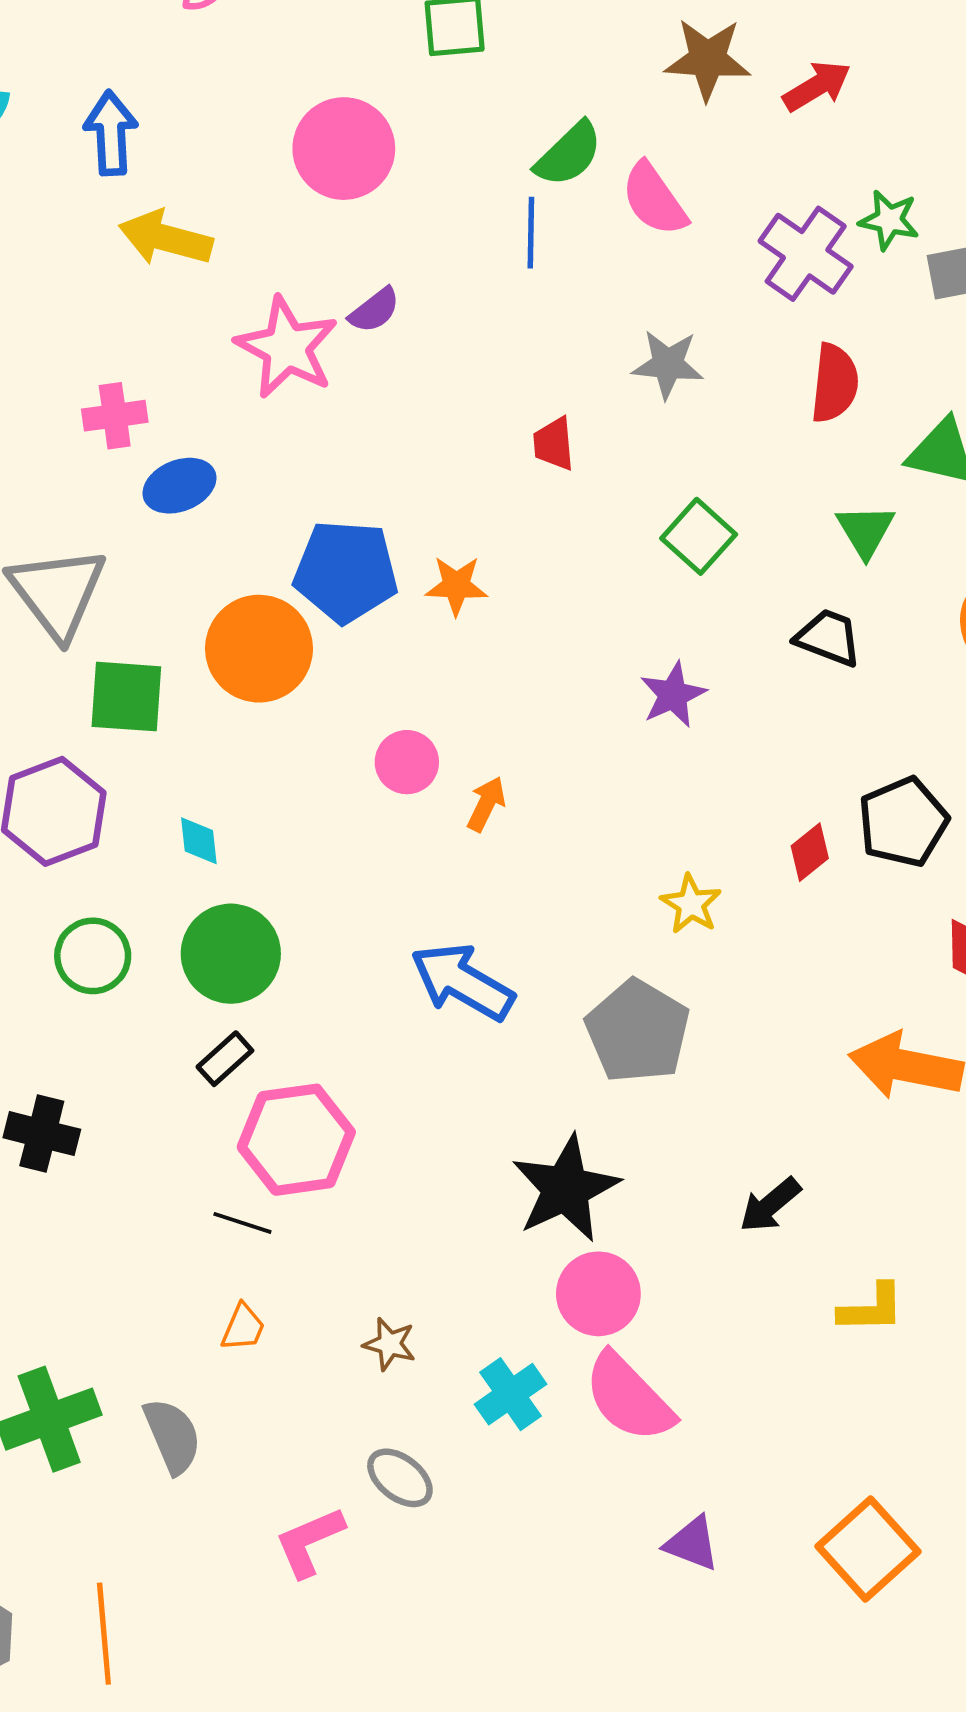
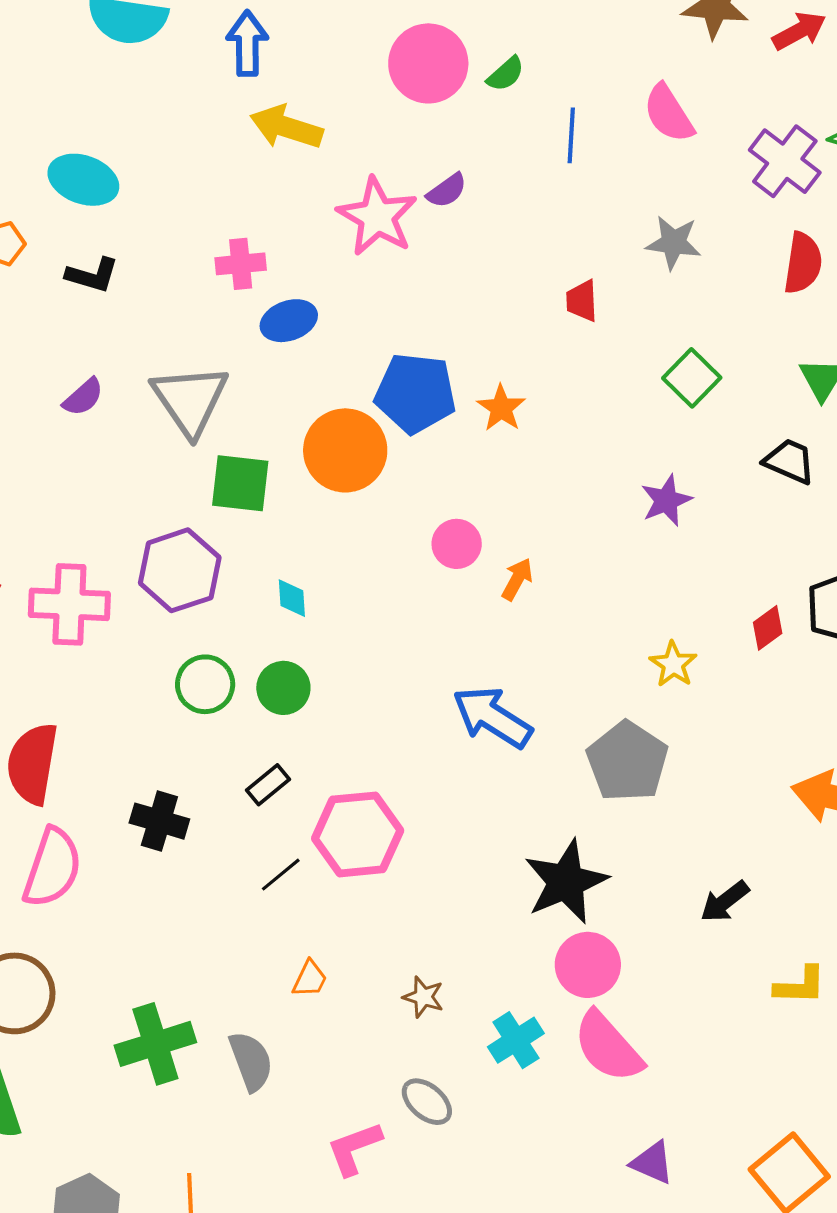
green semicircle: (569, 154) -> (506, 74), moved, size x0.7
orange star: (456, 586) -> (501, 408), turned 30
green circle: (231, 954) -> (283, 688), moved, size x0.7
black rectangle: (225, 1059) -> (268, 785), moved
black line: (242, 1223) -> (281, 875), moved, turned -60

